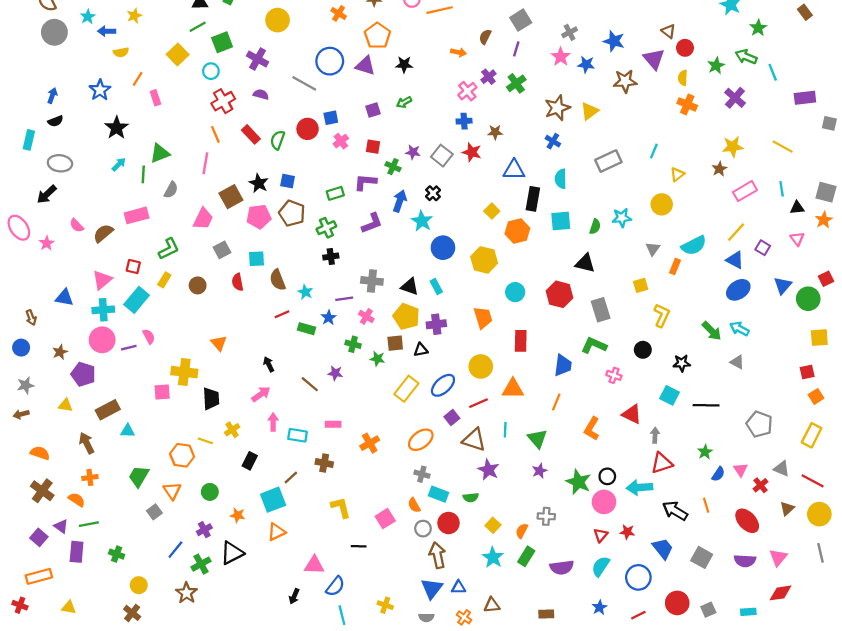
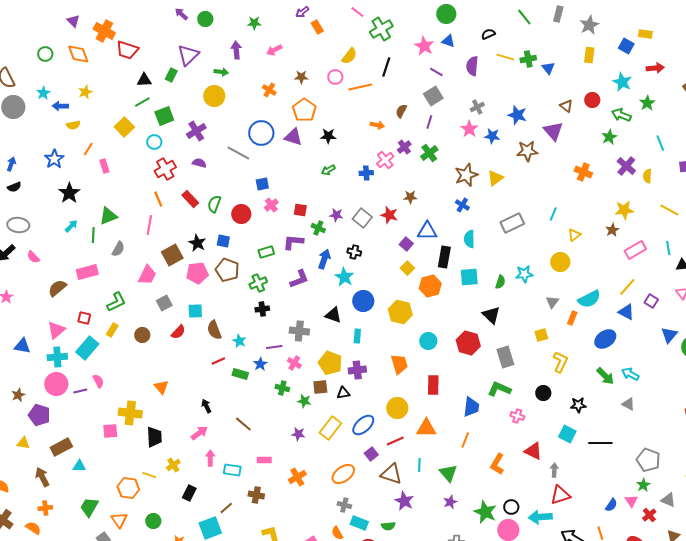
red circle: (685, 48) -> (592, 100), moved
green arrow: (746, 57) -> (621, 115), moved
purple cross: (258, 59) -> (196, 131), turned 30
yellow semicircle: (683, 78) -> (647, 176), moved
purple square: (373, 110) -> (406, 244), moved, turned -32
blue cross: (464, 121) -> (366, 173), moved
red circle: (308, 129) -> (241, 214), moved
black cross: (433, 193) -> (354, 252), turned -32
pink semicircle: (77, 225) -> (33, 257), moved
black triangle: (585, 263) -> (491, 315), turned 30
red semicircle: (238, 282) -> (178, 332), turned -126
black triangle: (410, 287) -> (333, 315), moved
cyan rectangle: (436, 287) -> (357, 336), turned 32
blue ellipse: (738, 290) -> (605, 339), moved
purple star: (335, 373) -> (298, 434), moved
green star: (705, 452) -> (643, 485), moved

